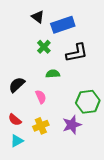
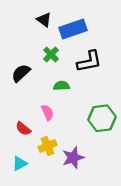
black semicircle: (17, 85) -> (21, 73), moved
red semicircle: (15, 120) -> (23, 129), moved
purple star: (72, 125) -> (73, 158), moved

